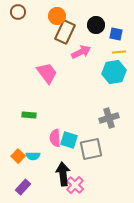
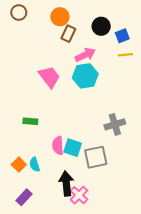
brown rectangle: (65, 32) -> (68, 34), size x0.7
blue square: (116, 34) -> (122, 36), turned -32
cyan hexagon: (114, 72) -> (85, 76), moved
cyan semicircle: (33, 156) -> (35, 165), turned 72

